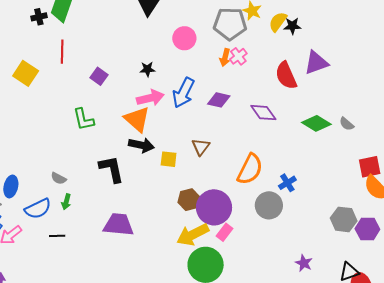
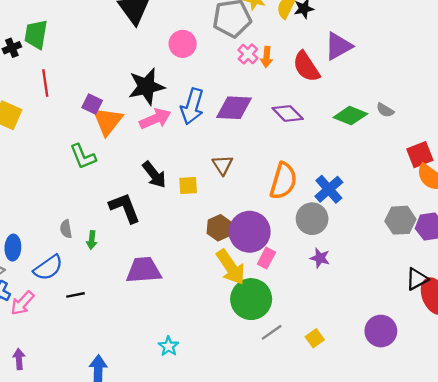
orange arrow: (225, 57) -> (267, 57), moved
black star: (147, 69) -> (146, 86), size x2.0
purple diamond: (219, 100) -> (234, 108), size x1.4
orange triangle: (137, 119) -> (108, 121), moved, turned 36
black arrow: (141, 145) -> (154, 175), turned 50
gray semicircle: (59, 178) -> (66, 229), turned 63
blue cross: (287, 183) -> (329, 189), size x1.4
green arrow: (66, 202) -> (92, 240), moved
yellow arrow: (193, 235) -> (231, 267), turned -88
purple star: (304, 263) -> (320, 258), moved

